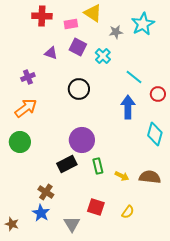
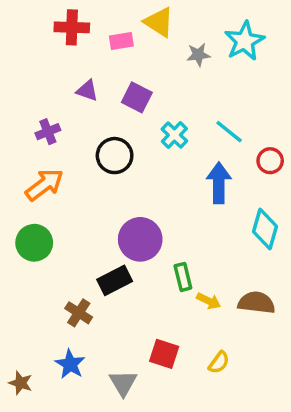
purple square: (78, 47) -> (137, 97), moved
cyan cross: (103, 56) -> (174, 135), moved
black circle: (79, 89) -> (115, 156), moved
green rectangle: (98, 166) -> (183, 277), moved
brown cross: (46, 192) -> (79, 313), moved

